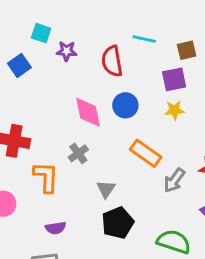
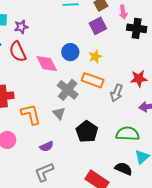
red semicircle: (112, 61) -> (18, 52), moved
yellow star: (175, 110) -> (95, 57), moved
gray cross: (78, 153) -> (68, 90), moved, size x1.5
gray triangle: (106, 189) -> (59, 113), moved

